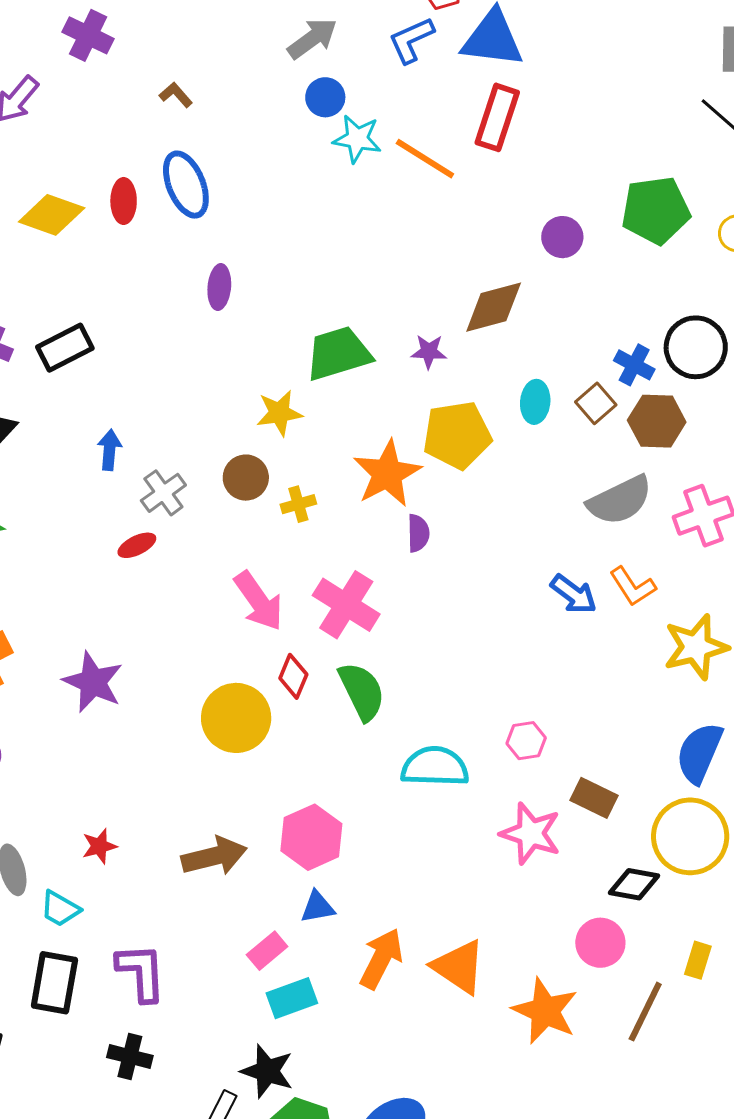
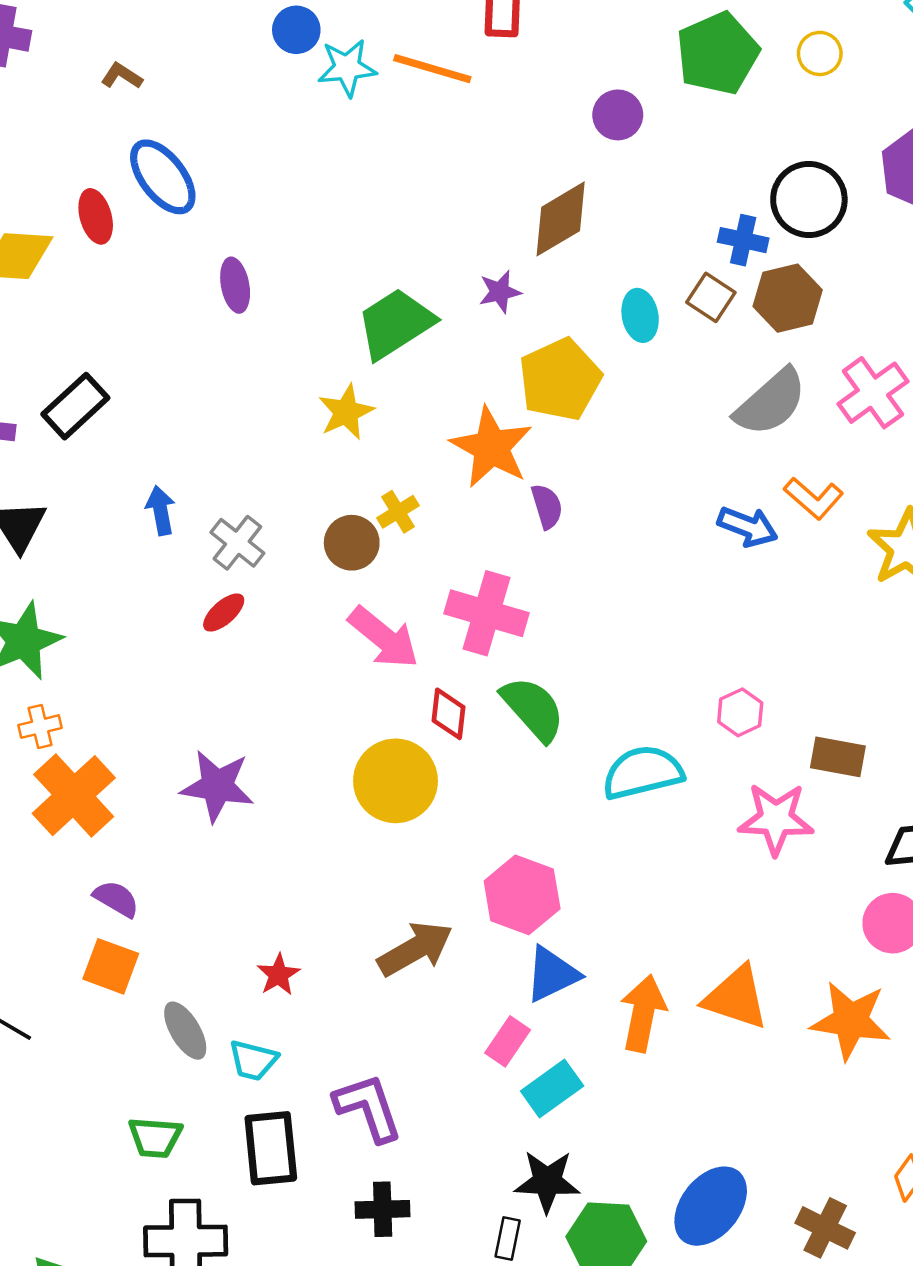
brown circle: (246, 478) -> (352, 543), moved
blue triangle: (318, 907) -> (552, 974), size x1.4

